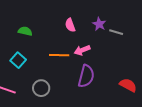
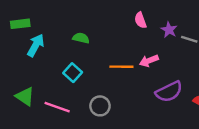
pink semicircle: (70, 25) -> (140, 20), moved
purple semicircle: (86, 76) -> (169, 92), moved, turned 50

